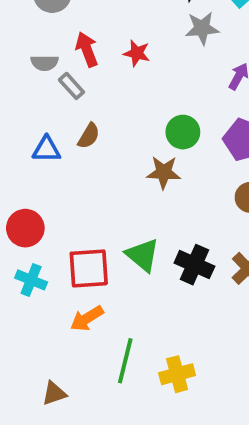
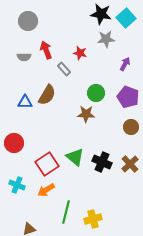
red star: (137, 53) -> (80, 53), moved
gray rectangle: (71, 86) -> (64, 69), moved
brown semicircle: (89, 136) -> (47, 95), size x1.5
red square: (89, 268) -> (47, 164), turned -30
cyan cross: (31, 280) -> (17, 185), moved

